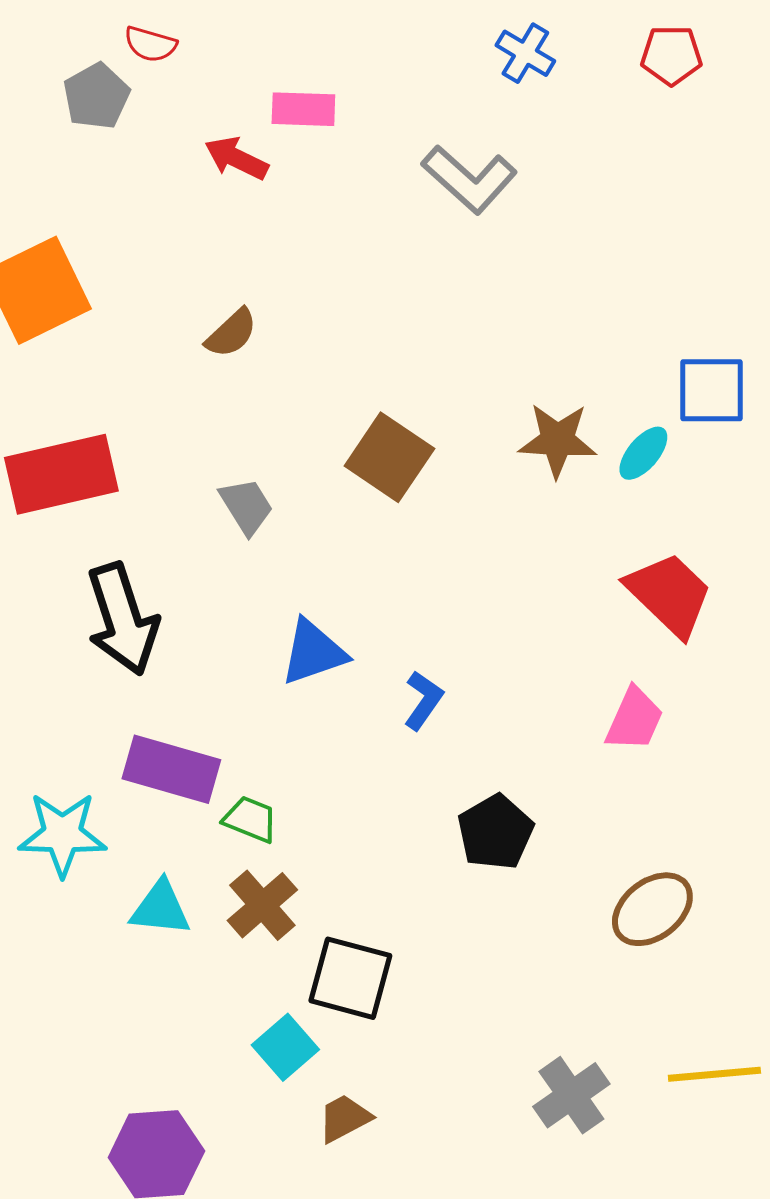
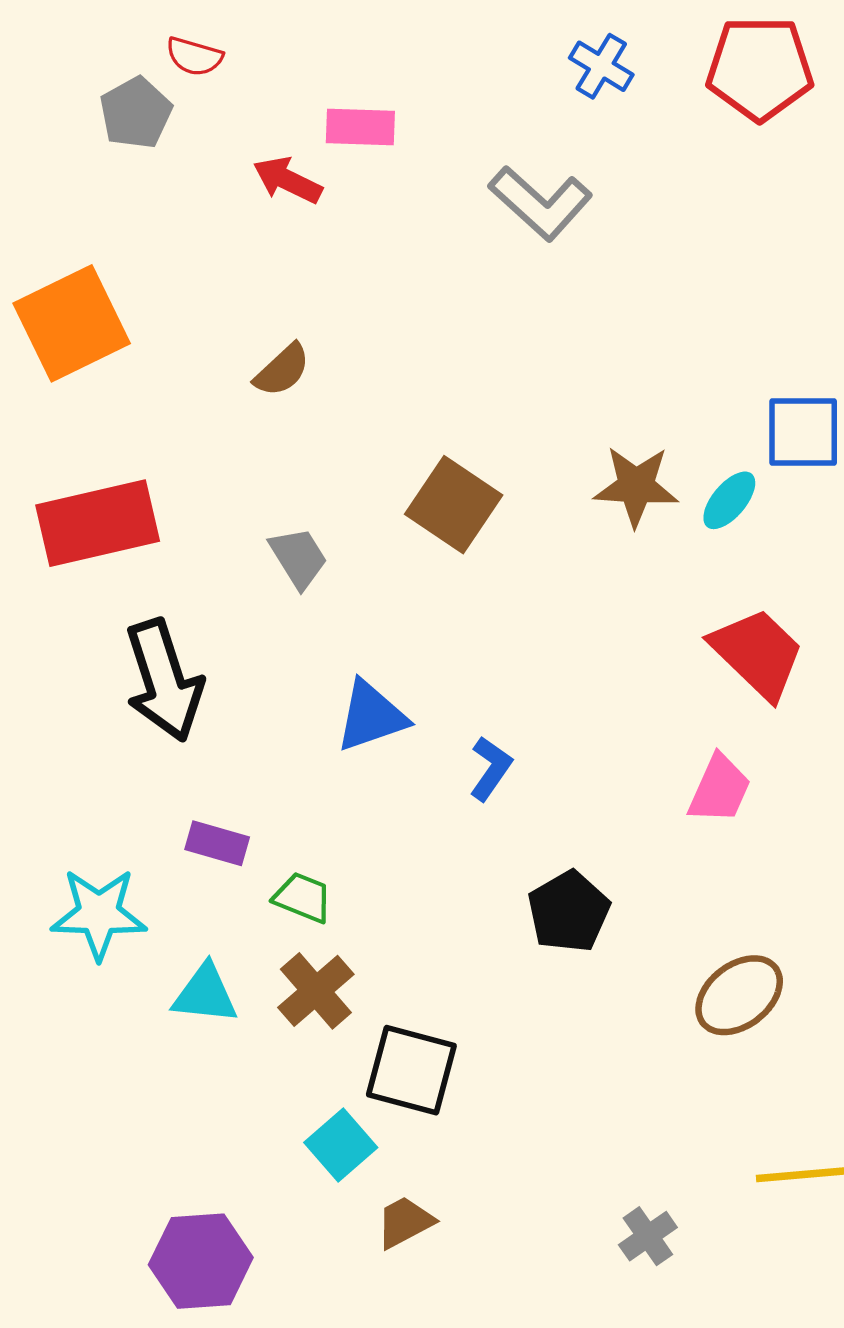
red pentagon: (671, 55) -> (760, 68), size x1.6
purple rectangle: (171, 769) -> (217, 843), size x0.6
gray cross: (571, 1095) -> (648, 1236), moved, size x0.7

